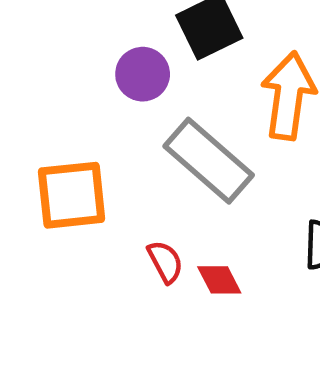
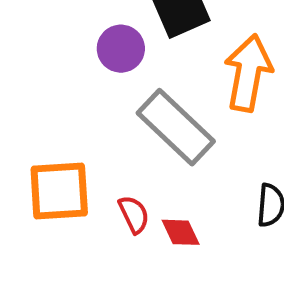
orange square: (72, 195) -> (59, 191), moved

